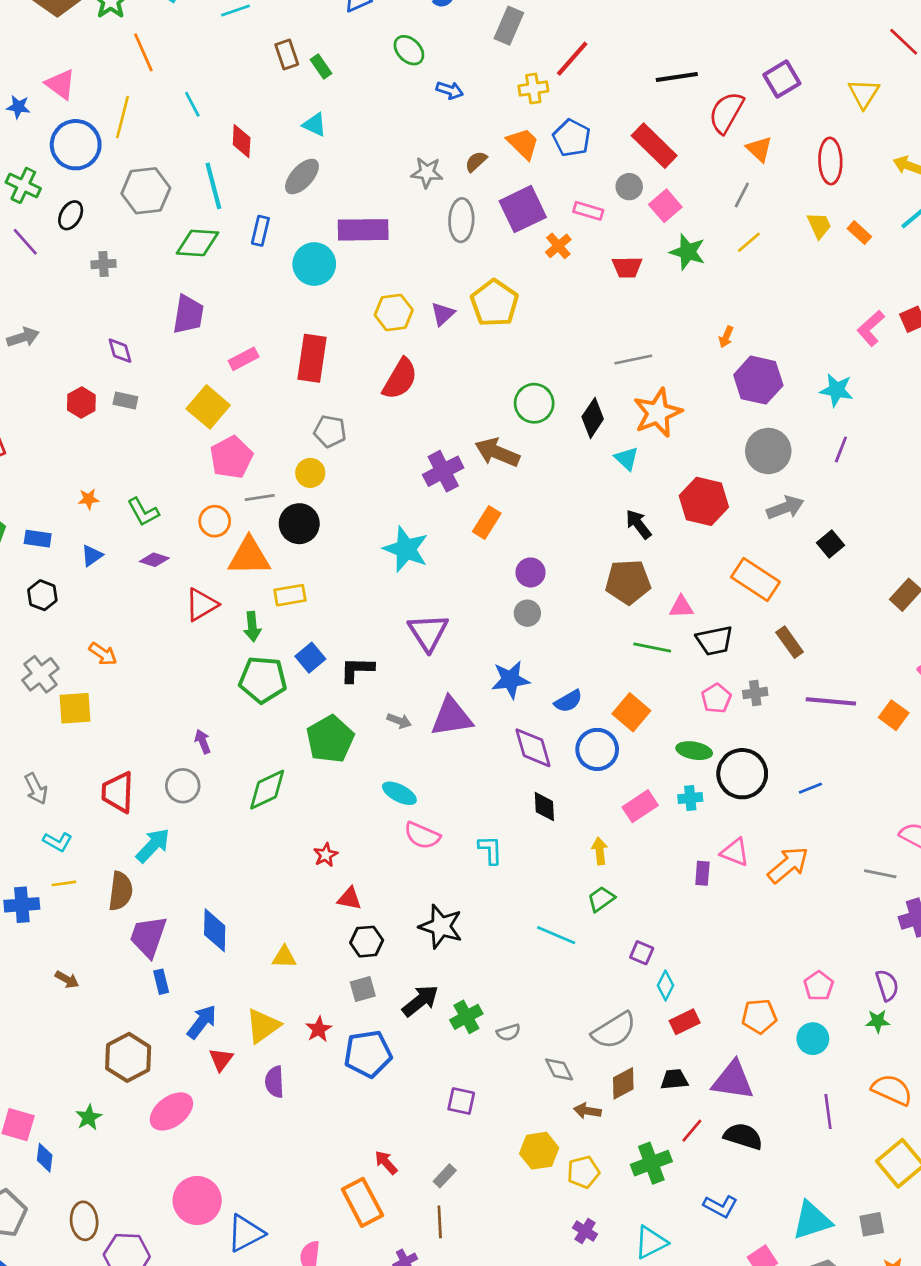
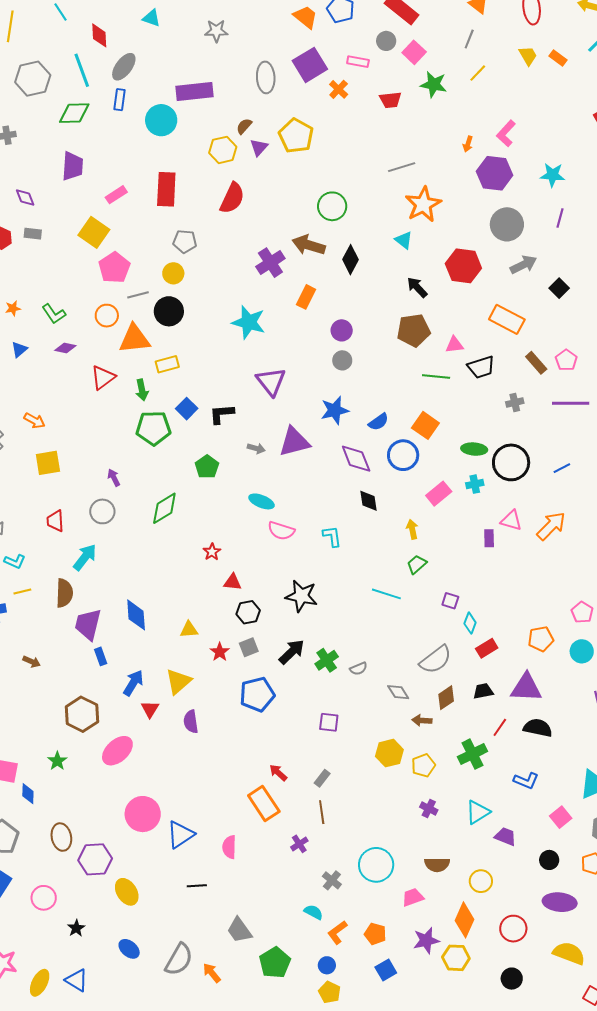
brown semicircle: (476, 162) -> (244, 126), moved
gray star: (427, 173) -> (216, 31), moved
gray ellipse: (302, 177) -> (124, 67), moved
pink L-shape: (871, 328) -> (506, 133), moved
black diamond: (593, 418) -> (350, 260), moved
pink pentagon: (716, 698) -> (566, 360), moved
yellow square: (75, 708) -> (48, 463), moved
green pentagon: (330, 739) -> (207, 467), size x0.7
red trapezoid: (118, 792) -> (55, 521), size x0.7
red star: (319, 1029) -> (220, 652), moved

